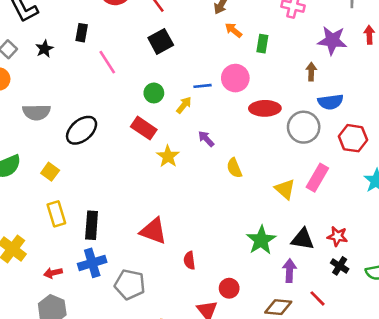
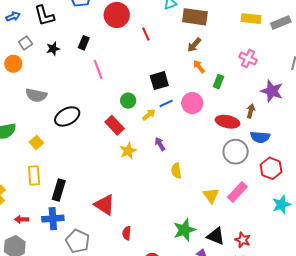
black square: (161, 41) -> (159, 81), moved
blue line: (202, 86) -> (166, 103), turned -32
red ellipse: (265, 108) -> (228, 122), moved

